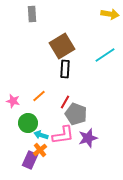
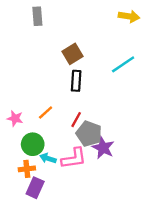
brown square: (62, 46) -> (73, 54), size x0.7
purple star: (88, 138) -> (103, 148), moved, turned -30
orange cross: (40, 150) -> (27, 169), moved, turned 32

